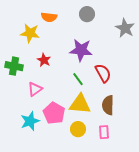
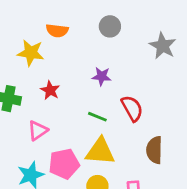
purple star: (81, 50) -> (102, 76), size x0.6
green line: (78, 79) -> (97, 117), turned -32
brown semicircle: (108, 105) -> (154, 150), moved
pink pentagon: (54, 113) -> (64, 164), turned 30

